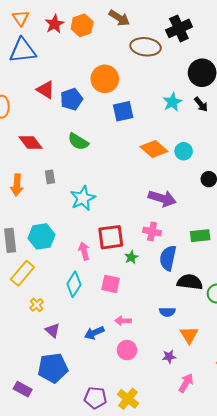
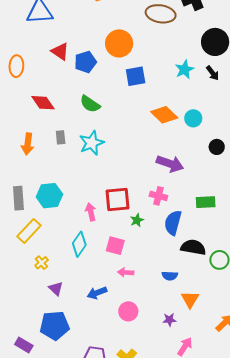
cyan star: (83, 198) -> (92, 143), moved
pink arrow: (123, 321) -> (126, 272), moved

